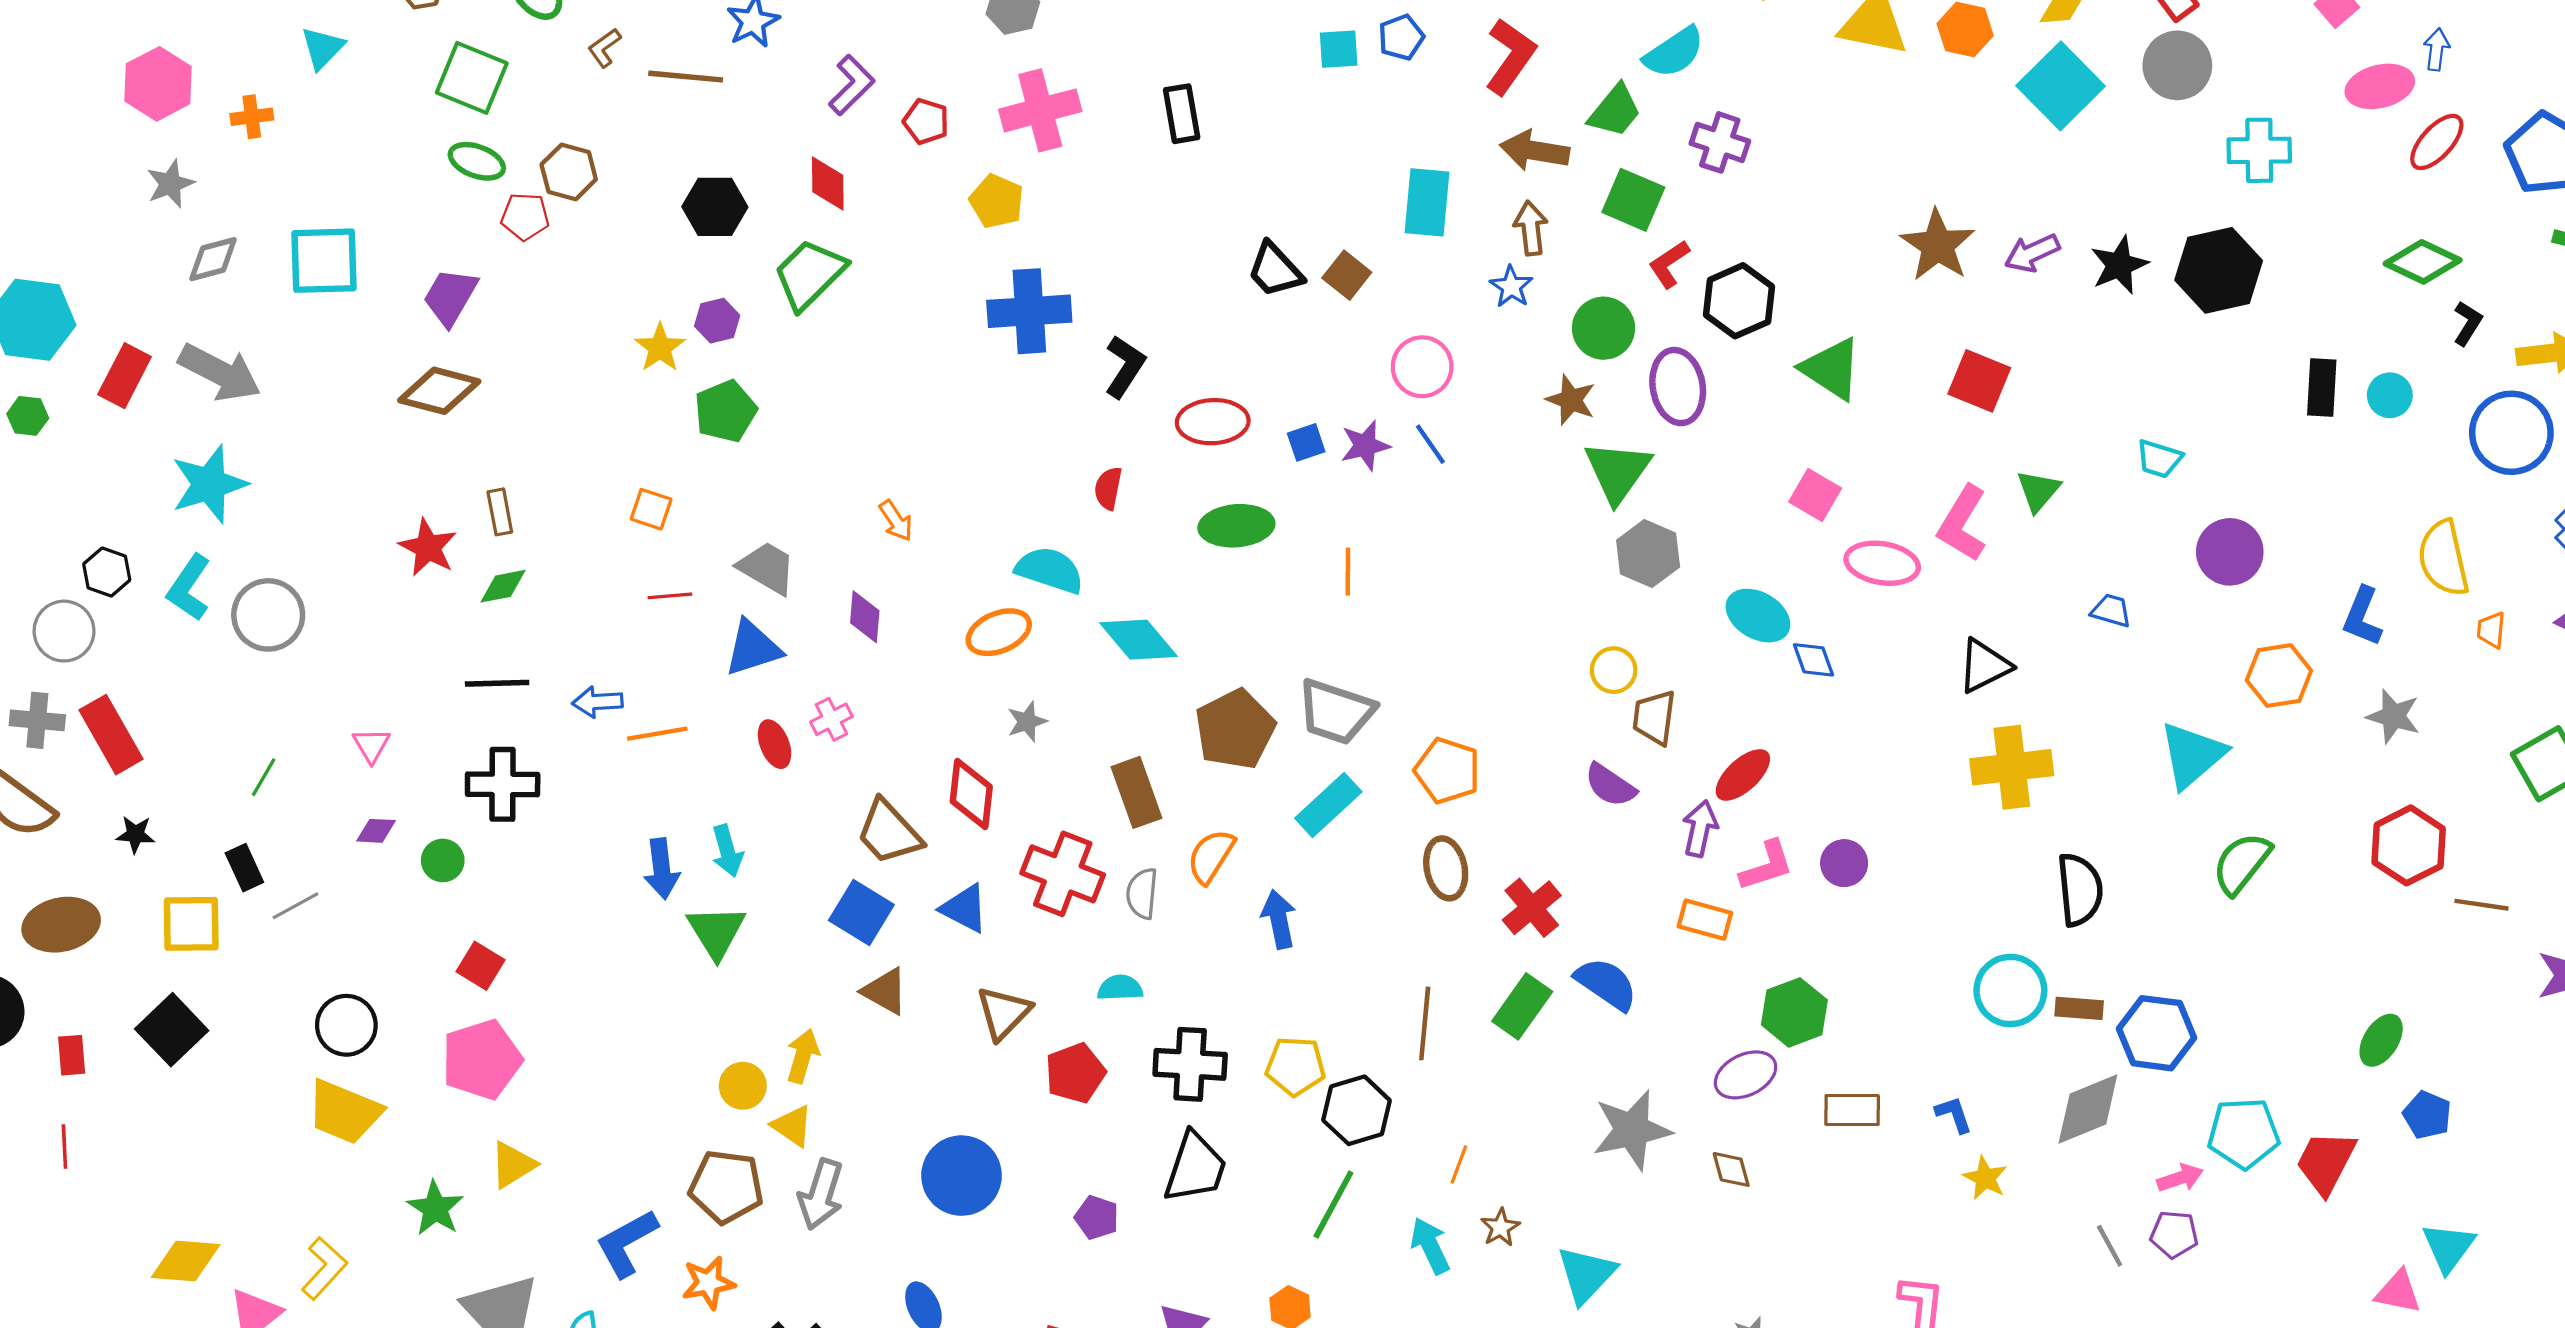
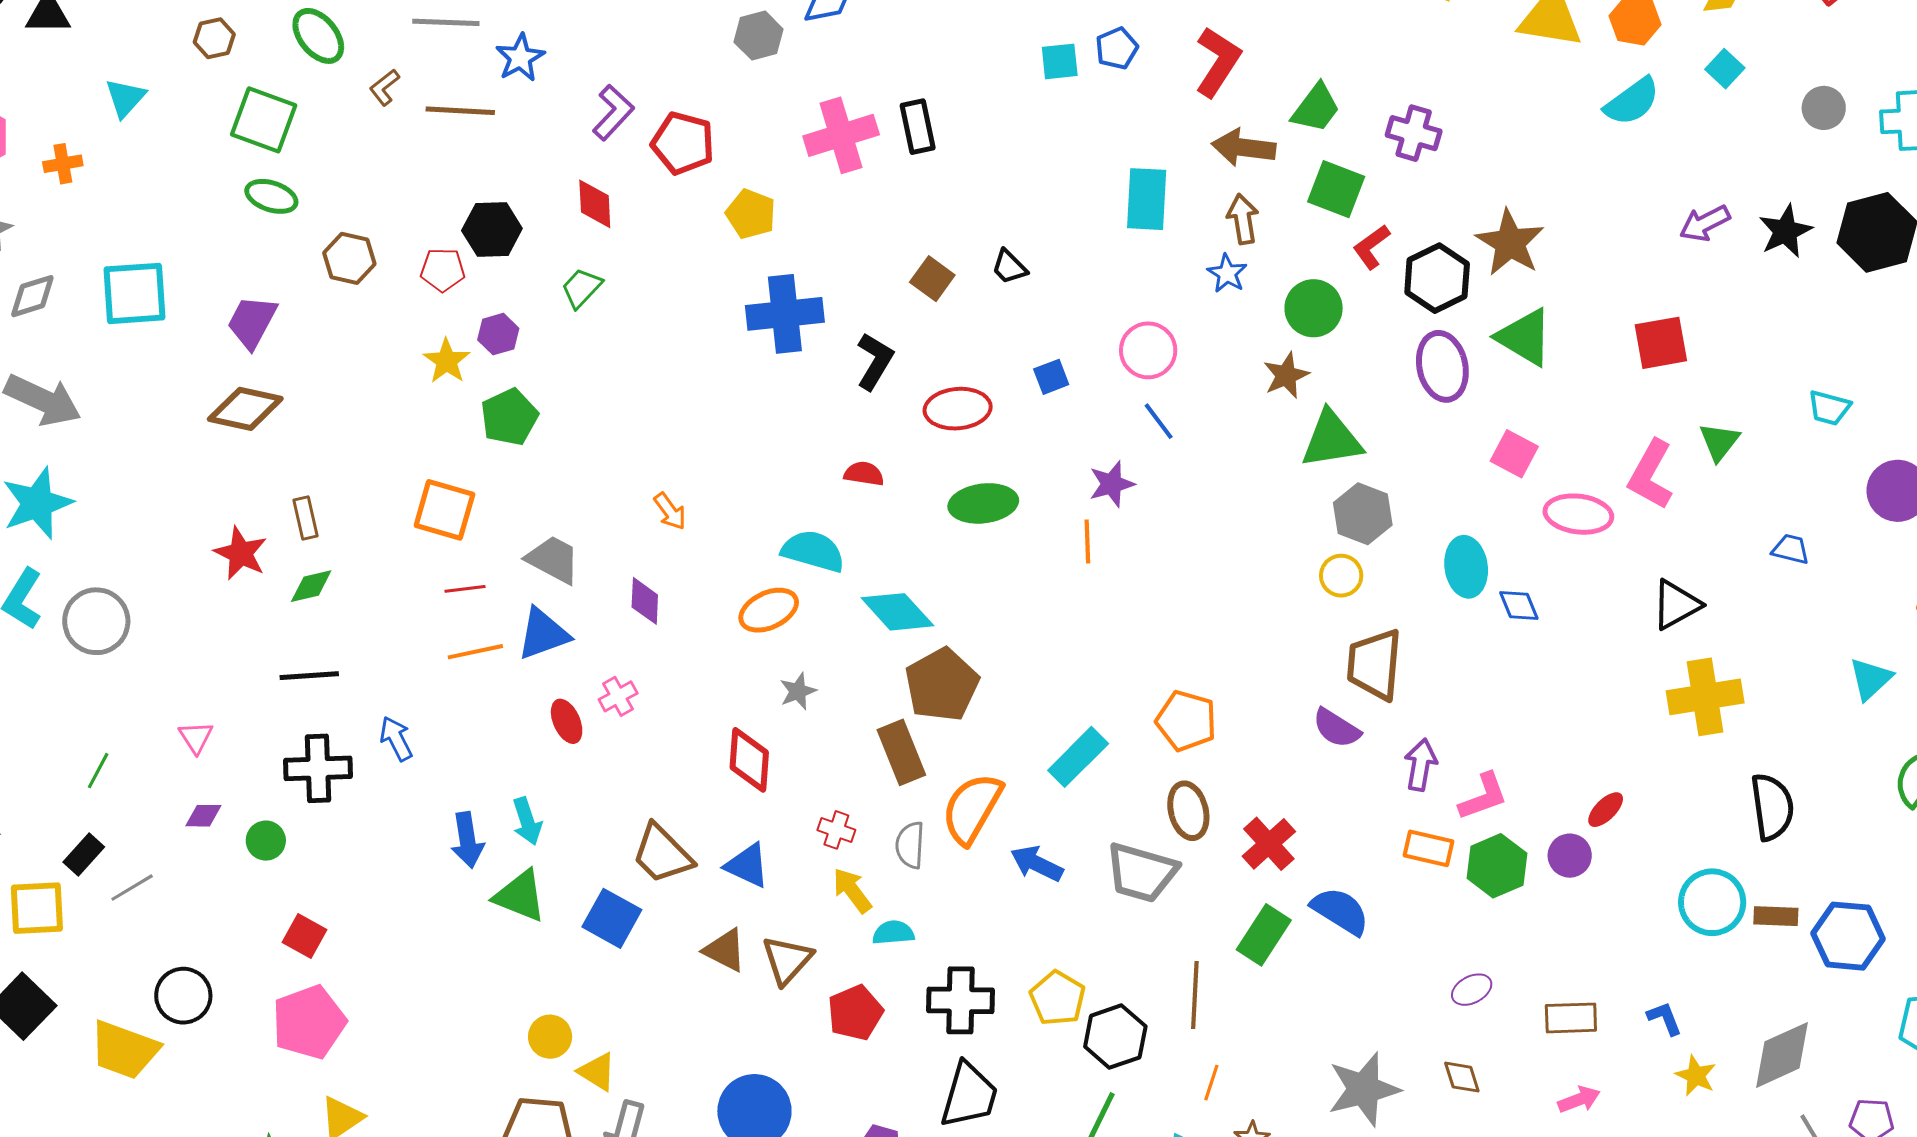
cyan semicircle: (1674, 52) -> (1632, 102), moved
gray circle: (2177, 65) -> (1824, 108), moved, size x0.7
cyan square: (2061, 86) -> (1725, 69), size x0.5
pink cross: (1040, 110) -> (841, 135), moved
red pentagon: (926, 121) -> (683, 143), size x1.5
brown hexagon: (569, 172) -> (349, 258), moved
red pentagon: (525, 217) -> (443, 270), moved
brown star: (1938, 245) -> (1510, 243), moved
black trapezoid: (1275, 270) -> (1009, 267), size x0.7
green trapezoid: (810, 274) -> (582, 288), size x0.6
brown square: (1347, 275) -> (932, 279), moved
red square: (1979, 381) -> (1661, 343), turned -30
purple ellipse: (1678, 387) -> (1442, 366), moved
brown star: (1571, 400) -> (1286, 375), turned 30
blue square: (1306, 442) -> (1051, 377), moved
purple star: (1365, 446) -> (1112, 484), moved
green triangle: (1618, 471) -> (1332, 439), turned 48
red semicircle: (1108, 488) -> (864, 474), turned 90
orange square: (651, 509) -> (444, 510), size x1.6
cyan ellipse: (1758, 616) -> (1466, 567), turned 54
yellow circle: (1614, 670) -> (1341, 576), moved
blue arrow: (598, 702) -> (396, 739), moved, turned 69
gray trapezoid: (1336, 712) -> (1141, 872), moved
brown trapezoid: (1654, 717) -> (1375, 664), size x1.4
brown pentagon: (1235, 729) -> (942, 685), moved
orange line: (657, 734) -> (475, 652), moved
cyan triangle: (2192, 755) -> (1870, 679), size x0.7
red ellipse: (1743, 775) -> (1606, 810), moved, size x0.7
brown trapezoid: (889, 832) -> (662, 854), moved
orange semicircle: (1211, 856) -> (972, 808), size x1.4
purple circle: (1844, 863) -> (1570, 856), moved
black rectangle: (244, 868) -> (84, 854), turned 69
red cross: (1063, 874) -> (836, 830), size x0.5
blue square: (861, 913) -> (612, 918), moved
blue arrow: (1279, 919) -> (1037, 864), turned -50
green triangle: (716, 932) -> (520, 896), turned -34
brown triangle: (885, 991) -> (725, 950), moved
green hexagon: (1794, 1012) -> (1497, 866), moved
brown line: (1425, 1023) -> (1195, 995), moved
yellow arrow: (803, 1056) -> (852, 890), moved, turned -51
yellow pentagon: (1295, 1066) -> (1058, 998), turned 30
purple ellipse: (1746, 1075) -> (1472, 990), size x0.7
gray diamond: (2088, 1109) -> (1782, 1055), moved
yellow trapezoid: (344, 1112) -> (124, 1050), moved
gray star: (1632, 1130) -> (1364, 1089), moved
pink arrow: (2180, 1178) -> (1579, 1100), moved

